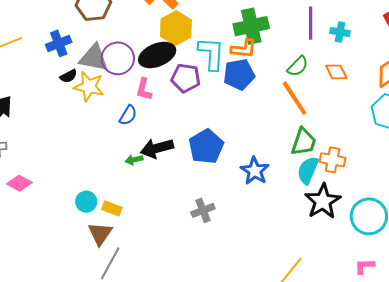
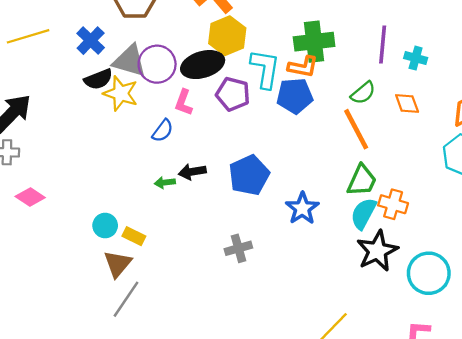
blue cross: (59, 43) -> (91, 41), turned -30
black semicircle: (69, 76) -> (98, 79), size x1.4
black arrow: (157, 148) -> (192, 172), size x0.7

